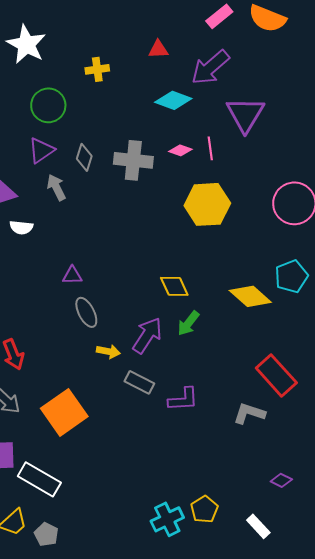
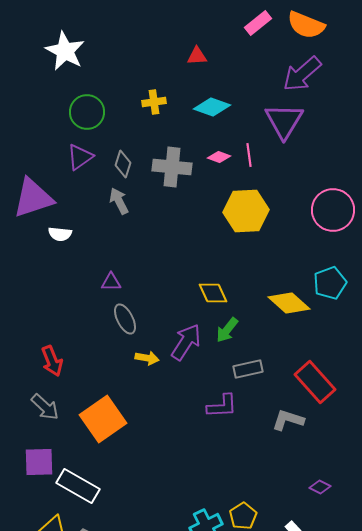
purple arrow: (210, 67) -> (302, 74), moved
yellow cross: (97, 69) -> (154, 102), moved
gray arrow: (56, 187) -> (119, 201), moved
gray rectangle: (139, 382) -> (248, 369), moved, turned -40

